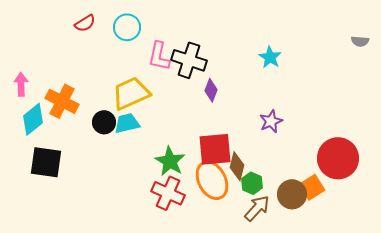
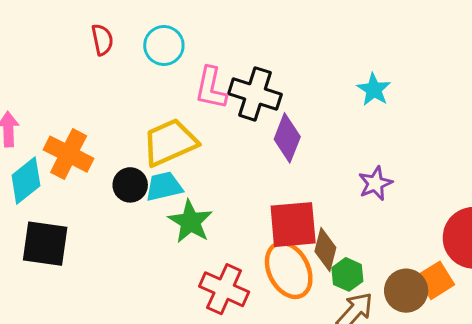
red semicircle: (85, 23) -> (102, 40), turned -70
purple diamond: (211, 90) -> (287, 138), size x1.4
green star: (170, 161) -> (190, 222), moved

